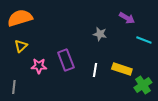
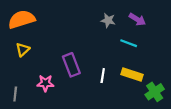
gray star: (100, 34) -> (108, 20), moved
cyan line: (144, 40) -> (129, 43), moved
pink star: (39, 66) -> (45, 83), moved

